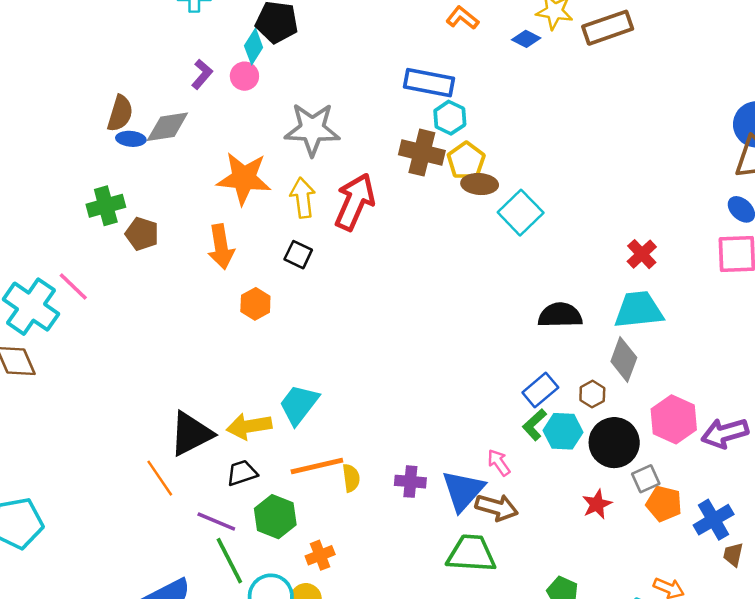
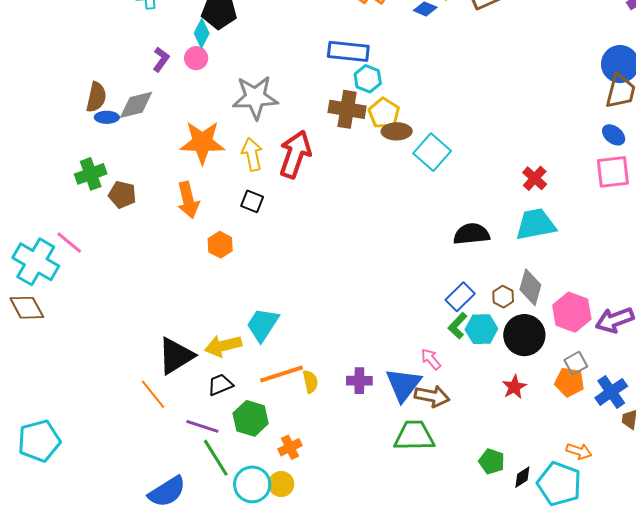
gray diamond: (624, 359) -> (530, 287), moved
gray square: (646, 479) -> (576, 363), moved

